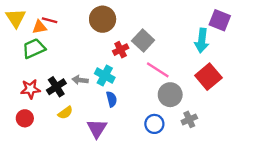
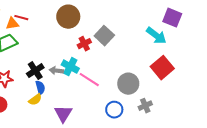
cyan arrow: (202, 41) -> (156, 36), turned -60
pink line: (158, 70) -> (89, 80), moved
gray arrow: (80, 80) -> (56, 71), moved
black cross: (56, 87) -> (35, 71), moved
blue semicircle: (112, 99) -> (40, 88), moved

